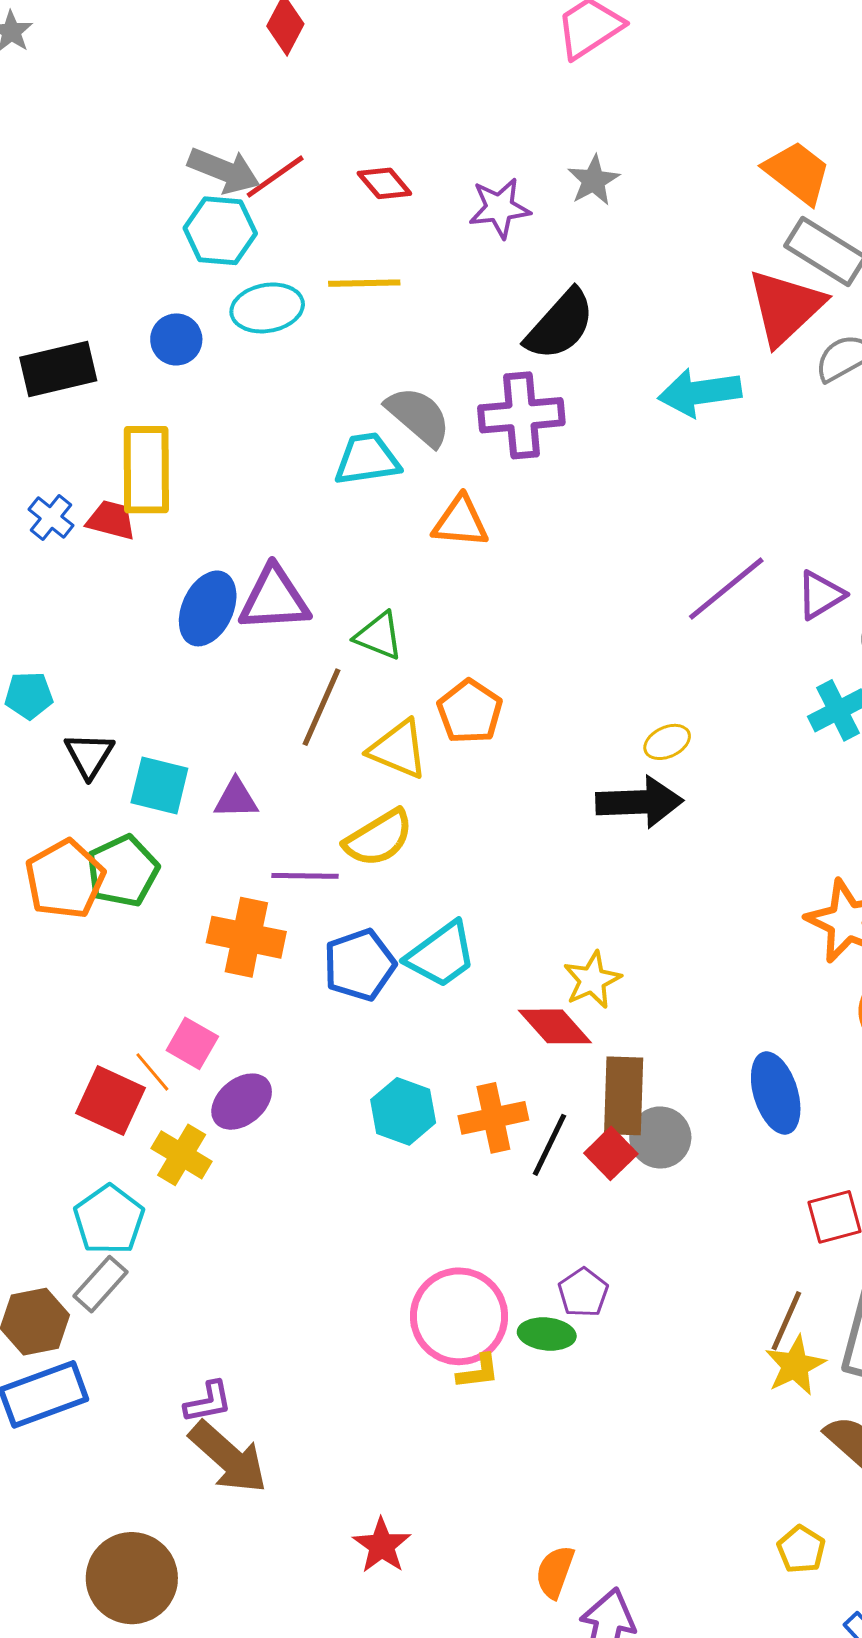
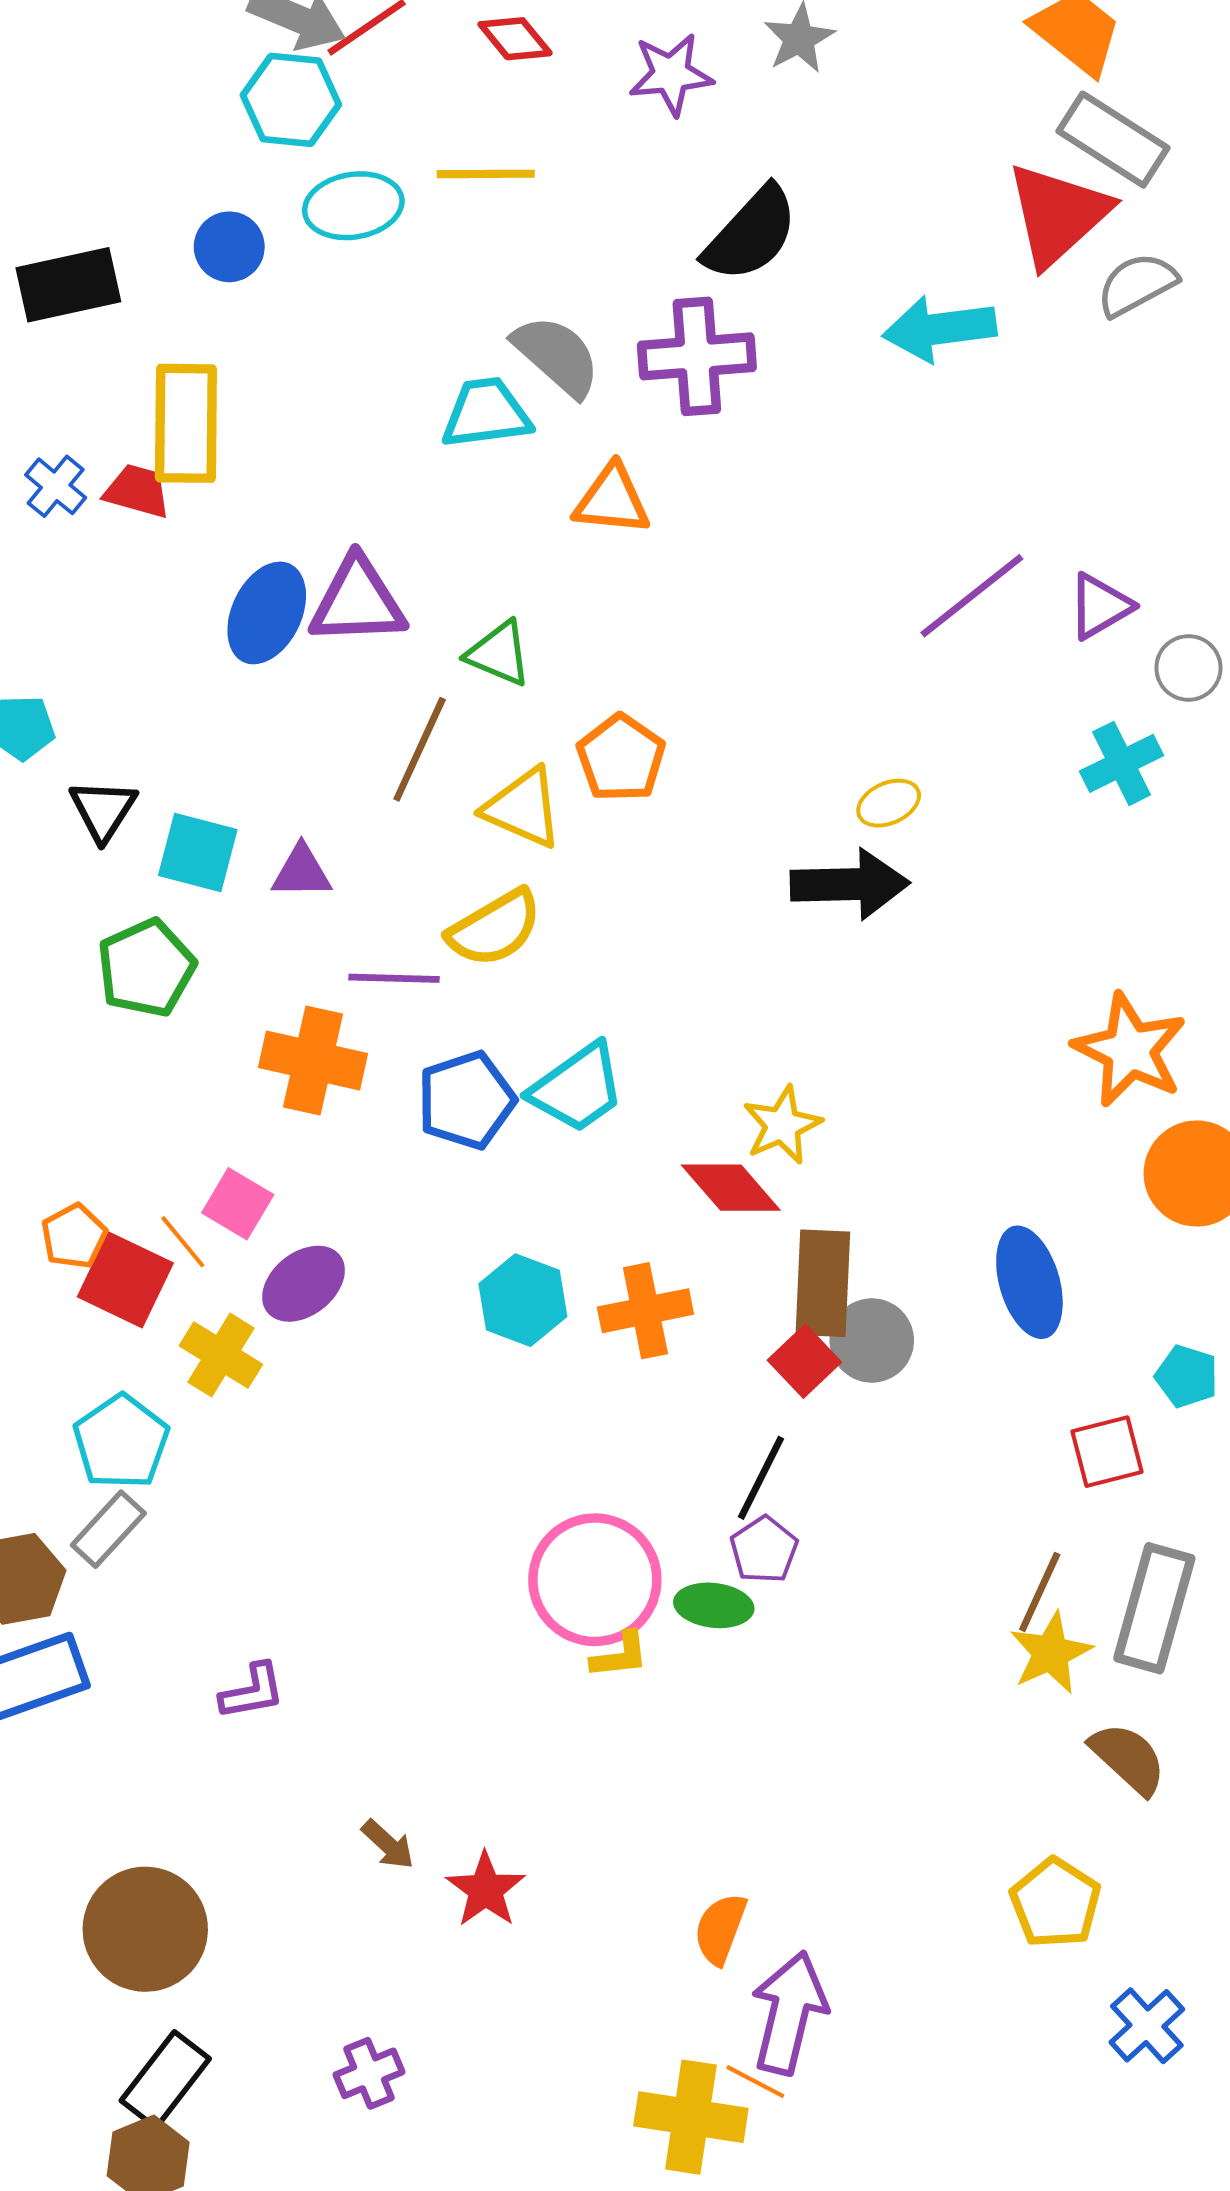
orange pentagon: (65, 879) -> (74, 1236), moved, size x0.6
black line: (549, 1145) -> (761, 1478), moved
brown arrow: (228, 1457) -> (388, 1844), moved, size x0.5
yellow pentagon: (801, 1549) -> (1055, 1903), size x1.4

